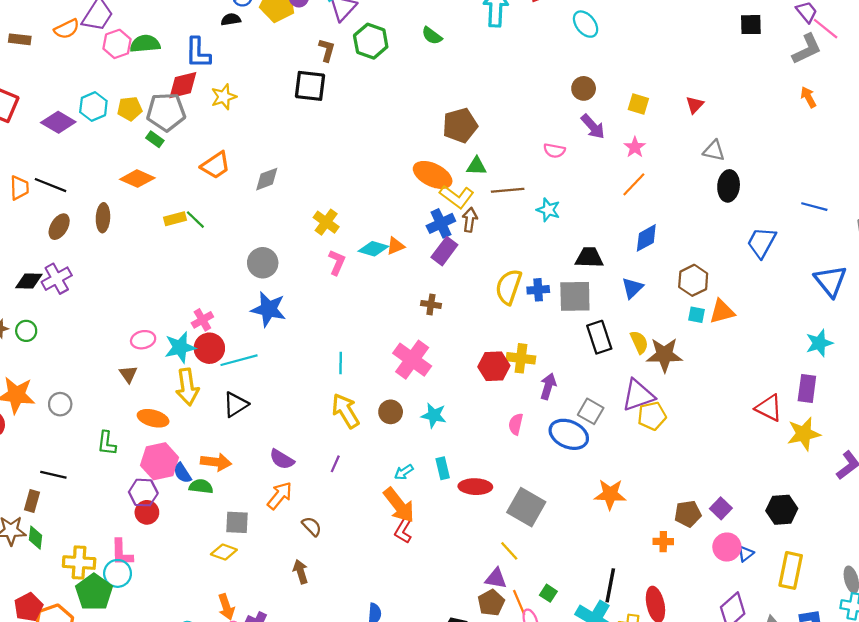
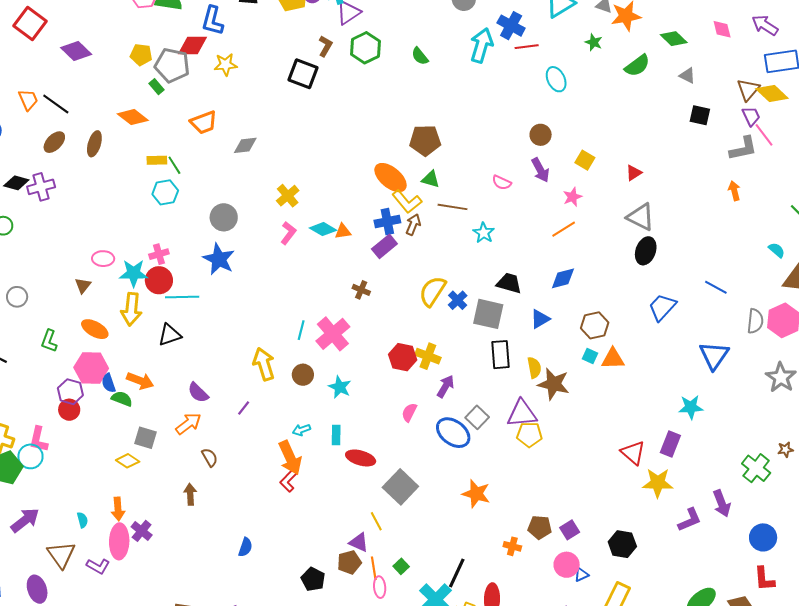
cyan hexagon: (93, 107) -> (165, 192), moved
gray triangle: (714, 151) -> (641, 217), size x1.4
orange trapezoid: (19, 188) -> (28, 100), turned -35
blue cross: (538, 290) -> (458, 300), turned 36
cyan line: (341, 363) -> (301, 330), moved

